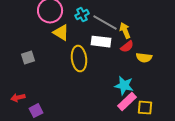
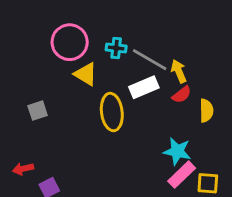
cyan cross: (82, 15) -> (116, 48), turned 32
white rectangle: (101, 42) -> (144, 87), turned -30
yellow semicircle: (144, 58) -> (206, 111), turned -98

